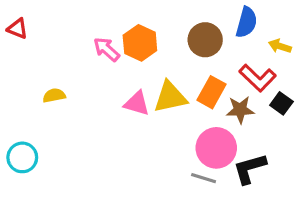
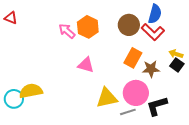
yellow arrow: (280, 46) -> (176, 54), moved
red L-shape: (258, 78) -> (153, 32), moved
yellow semicircle: (54, 95) -> (31, 91), moved, size x1.6
yellow triangle: (170, 97) -> (107, 98), moved
gray line: (204, 178) -> (128, 112), turned -35

